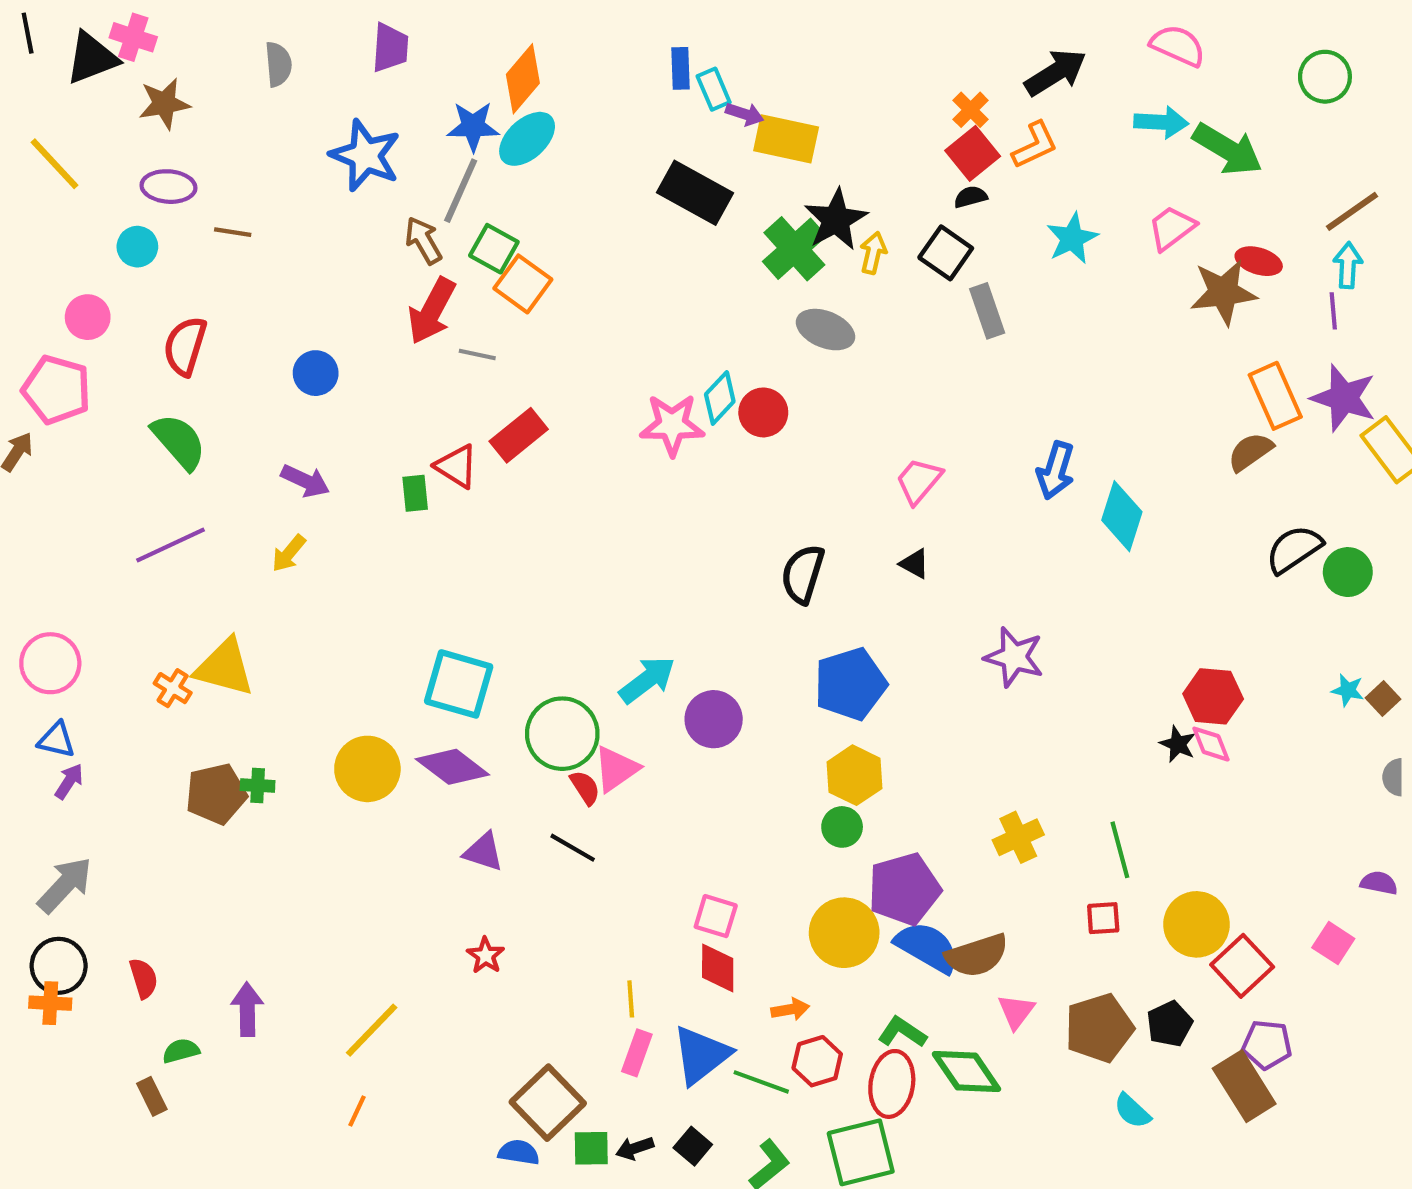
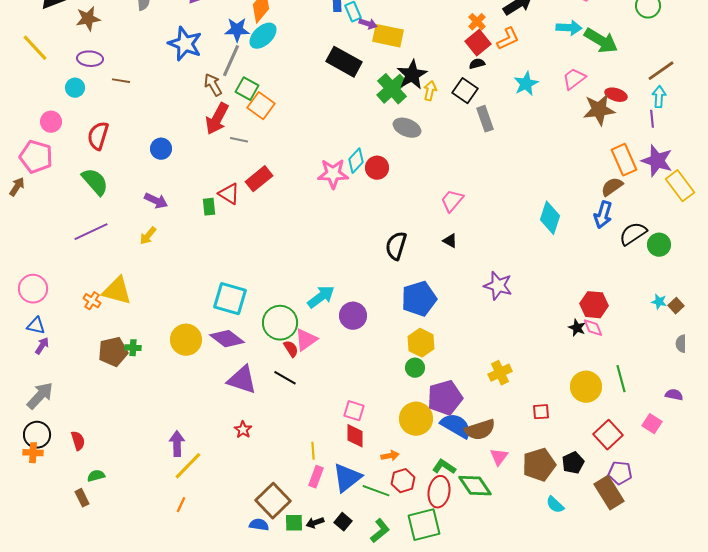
blue arrow: (1056, 470) -> (603, 215), moved
green line: (1120, 850) -> (621, 379), moved
purple triangle: (484, 852) -> (242, 380), size x1.5
yellow circle: (1196, 924) -> (586, 387), moved
purple arrow: (247, 1009) -> (177, 444), moved

